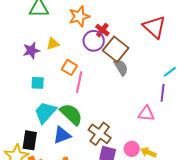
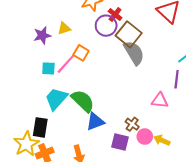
gray semicircle: (121, 67) -> (134, 53), size x1.4
pink line: (79, 82) -> (66, 64), moved, turned 30
brown cross: (100, 134) -> (132, 124), moved, size x0.6
blue triangle: (62, 135) -> (95, 122), moved

